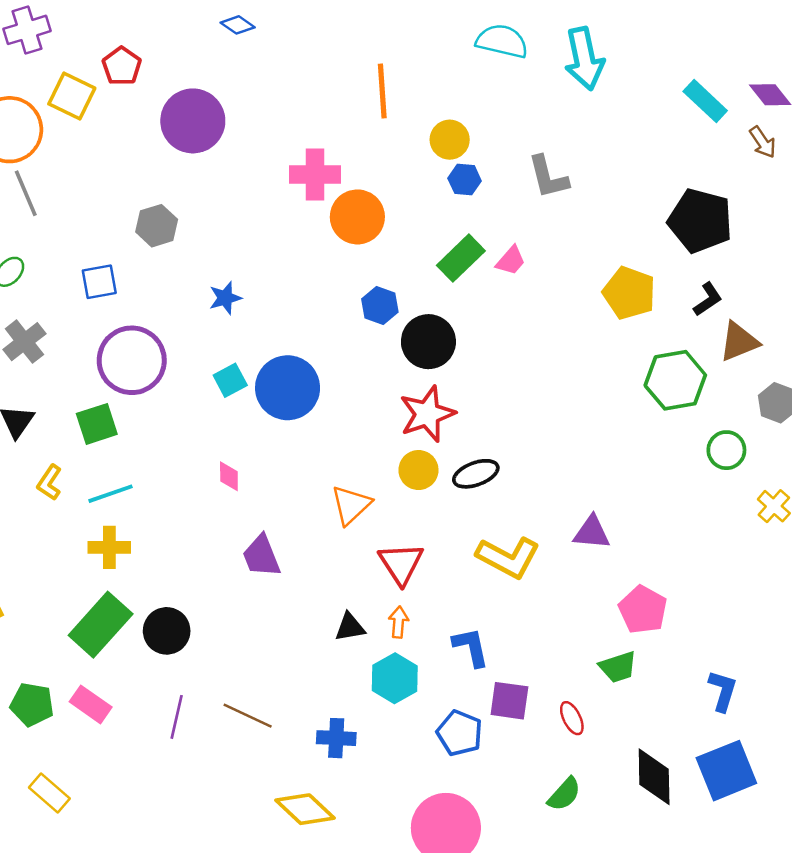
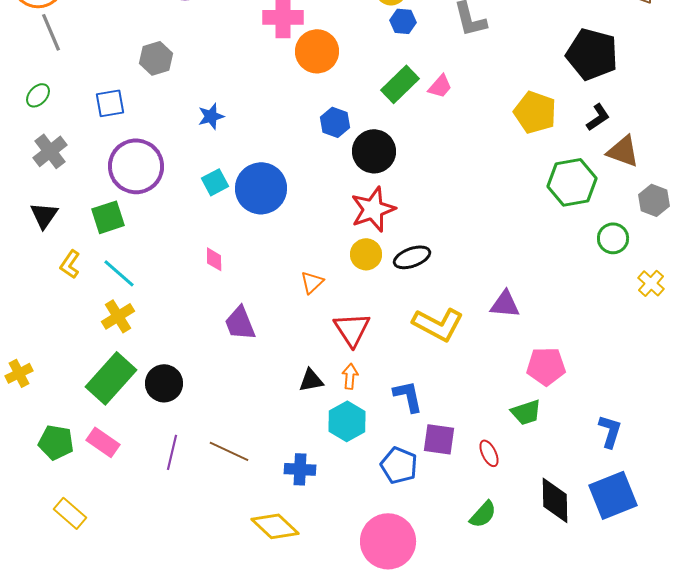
brown triangle: (739, 342) -> (623, 151), turned 42
cyan line: (111, 494) -> (119, 273), turned 60
orange triangle: (351, 505) -> (312, 282), size x0.7
yellow cross: (109, 547) -> (118, 316), turned -32
pink pentagon: (643, 610) -> (546, 366), turned -30

